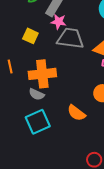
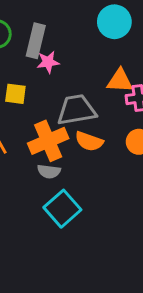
gray trapezoid: (70, 38) -> (77, 110), moved
orange semicircle: (76, 113) -> (89, 141), moved

